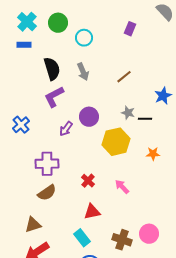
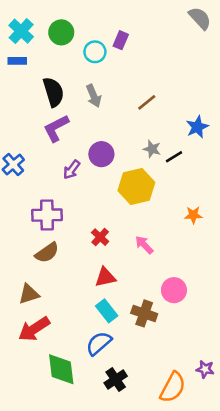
purple rectangle: (130, 29) -> (121, 40), moved
black line: (145, 119) -> (174, 157), turned -32
orange star: (153, 154) -> (193, 215), moved
pink circle: (149, 234) -> (174, 290), moved
cyan rectangle: (82, 238) -> (107, 311), moved

